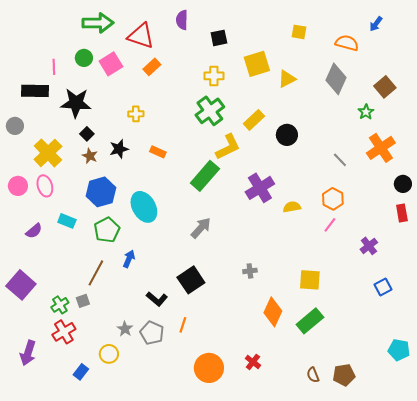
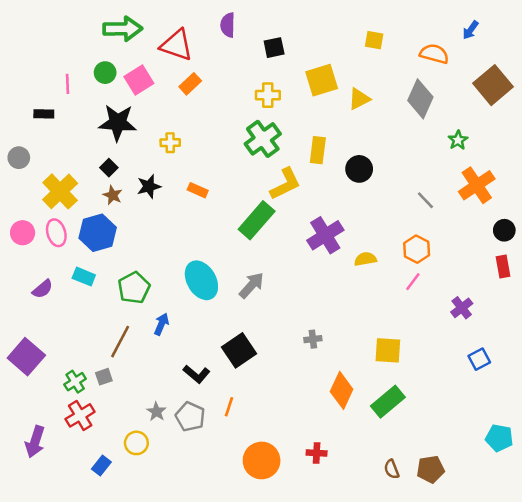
brown square: (385, 87) -> (493, 85), moved, size x1.4
black rectangle: (35, 91) -> (44, 114), size x0.6
black star: (76, 103) -> (118, 123), moved
yellow rectangle: (254, 120) -> (318, 150), turned -40
blue hexagon: (101, 192) -> (98, 233), moved
cyan ellipse: (144, 207) -> (201, 280), moved
red cross: (253, 362) -> (317, 453), turned -35

